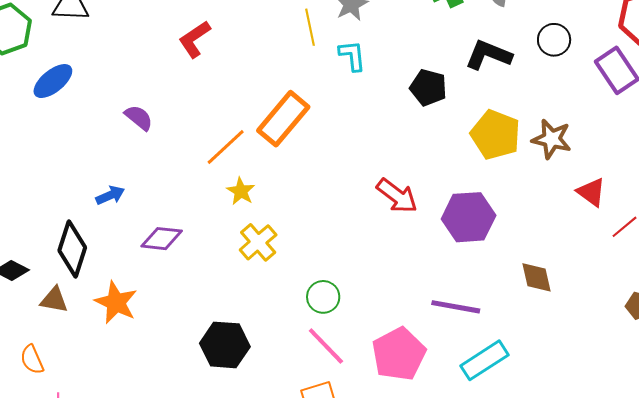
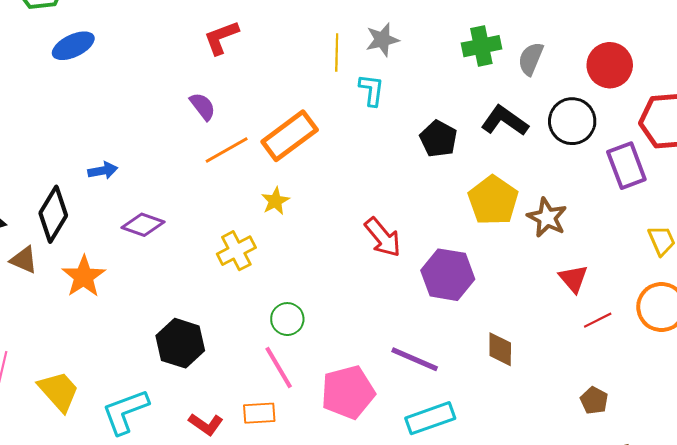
black circle: (554, 40) -> (572, 121), size x1.4
purple semicircle: (139, 118) -> (203, 106), moved
yellow star: (241, 191) -> (275, 201), moved

